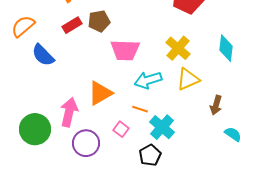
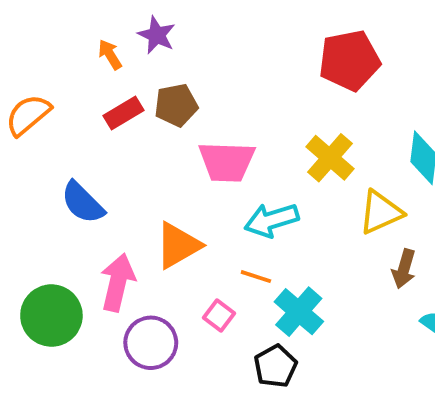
blue semicircle: (43, 55) -> (83, 203), moved
yellow triangle: (188, 79) -> (381, 212), moved

